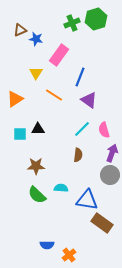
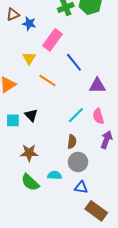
blue line: (80, 77) -> (74, 62), turned -60
purple triangle: (89, 100) -> (97, 86), moved, turned -36
black triangle: (38, 129) -> (31, 115), turned 48
gray circle: (110, 175) -> (78, 162), moved
blue triangle: (87, 200) -> (81, 187), size x0.6

